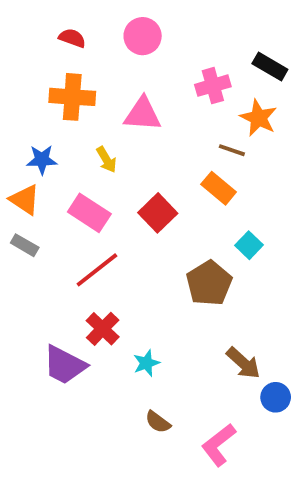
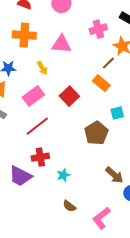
brown line: (232, 150) -> (108, 63), turned -64
pink rectangle: (89, 213) -> (33, 96), turned -70
cyan square: (249, 245) -> (117, 113), turned 32
red cross: (103, 329) -> (40, 157), turned 36

